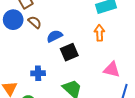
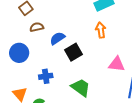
blue circle: (13, 20) -> (19, 53), moved
brown semicircle: (35, 22) -> (37, 27), turned -48

